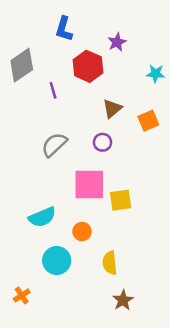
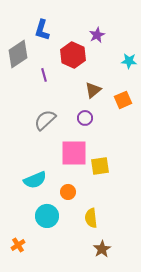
blue L-shape: (64, 29) -> (42, 30), moved

